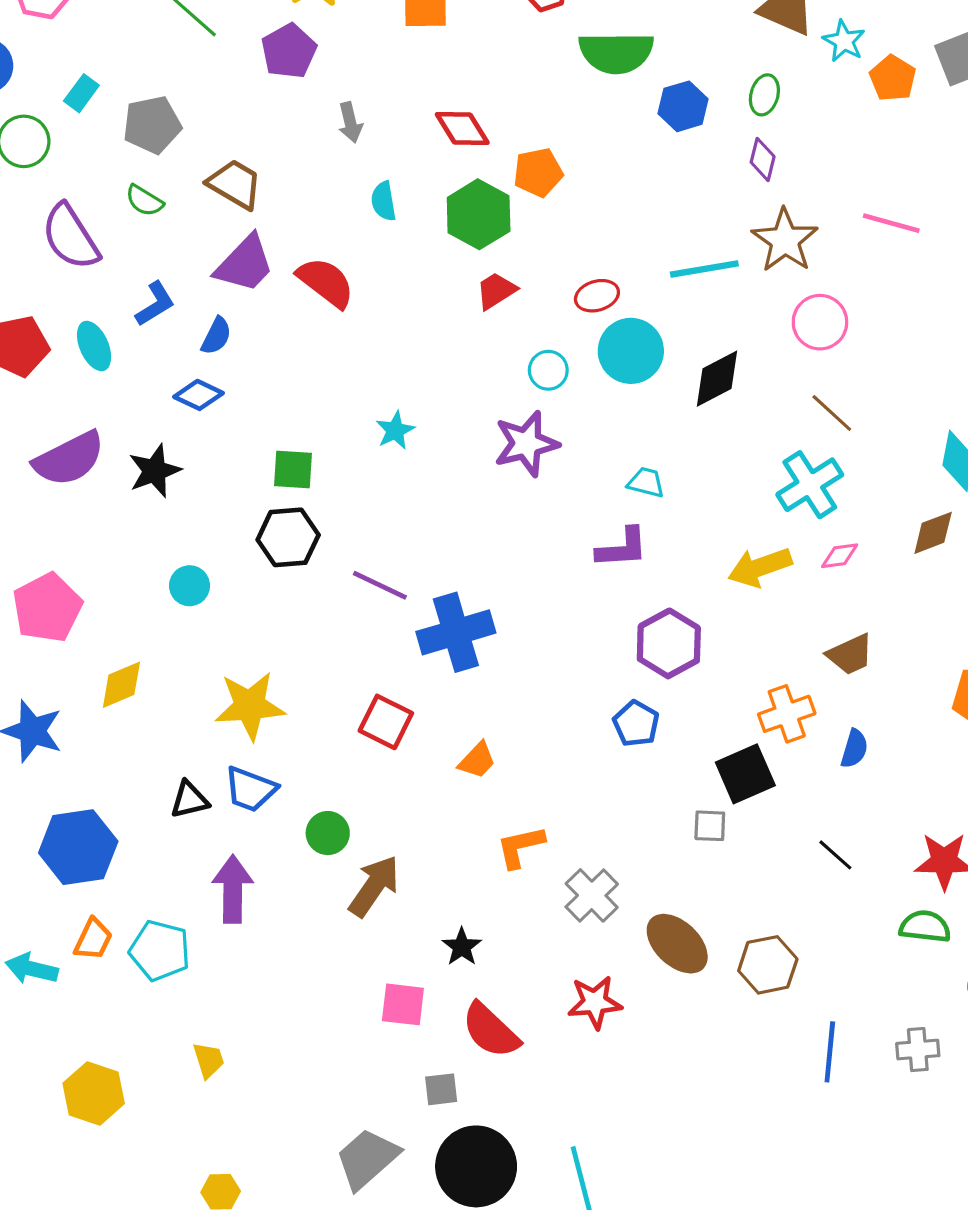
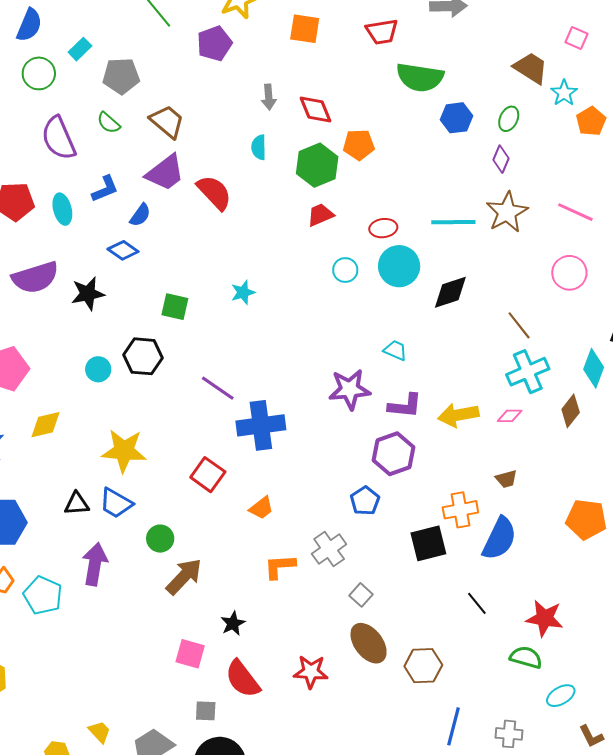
gray arrow: (350, 122) -> (269, 97), moved
pink circle: (820, 322) -> (569, 273), moved
purple star: (526, 444) -> (350, 389), moved
cyan cross: (810, 485) -> (528, 372), moved
brown diamond: (933, 533) -> (571, 411), turned -40
black hexagon: (288, 537) -> (143, 356), moved
purple L-shape: (622, 548) -> (405, 406), moved
brown trapezoid: (850, 654) -> (506, 479), size x0.7
blue semicircle: (854, 749) -> (499, 539), size x1.8
gray square: (710, 826) -> (361, 595), moved, turned 30
gray cross: (592, 895) -> (329, 549), moved
yellow trapezoid: (209, 1060) -> (100, 732), moved, turned -35

